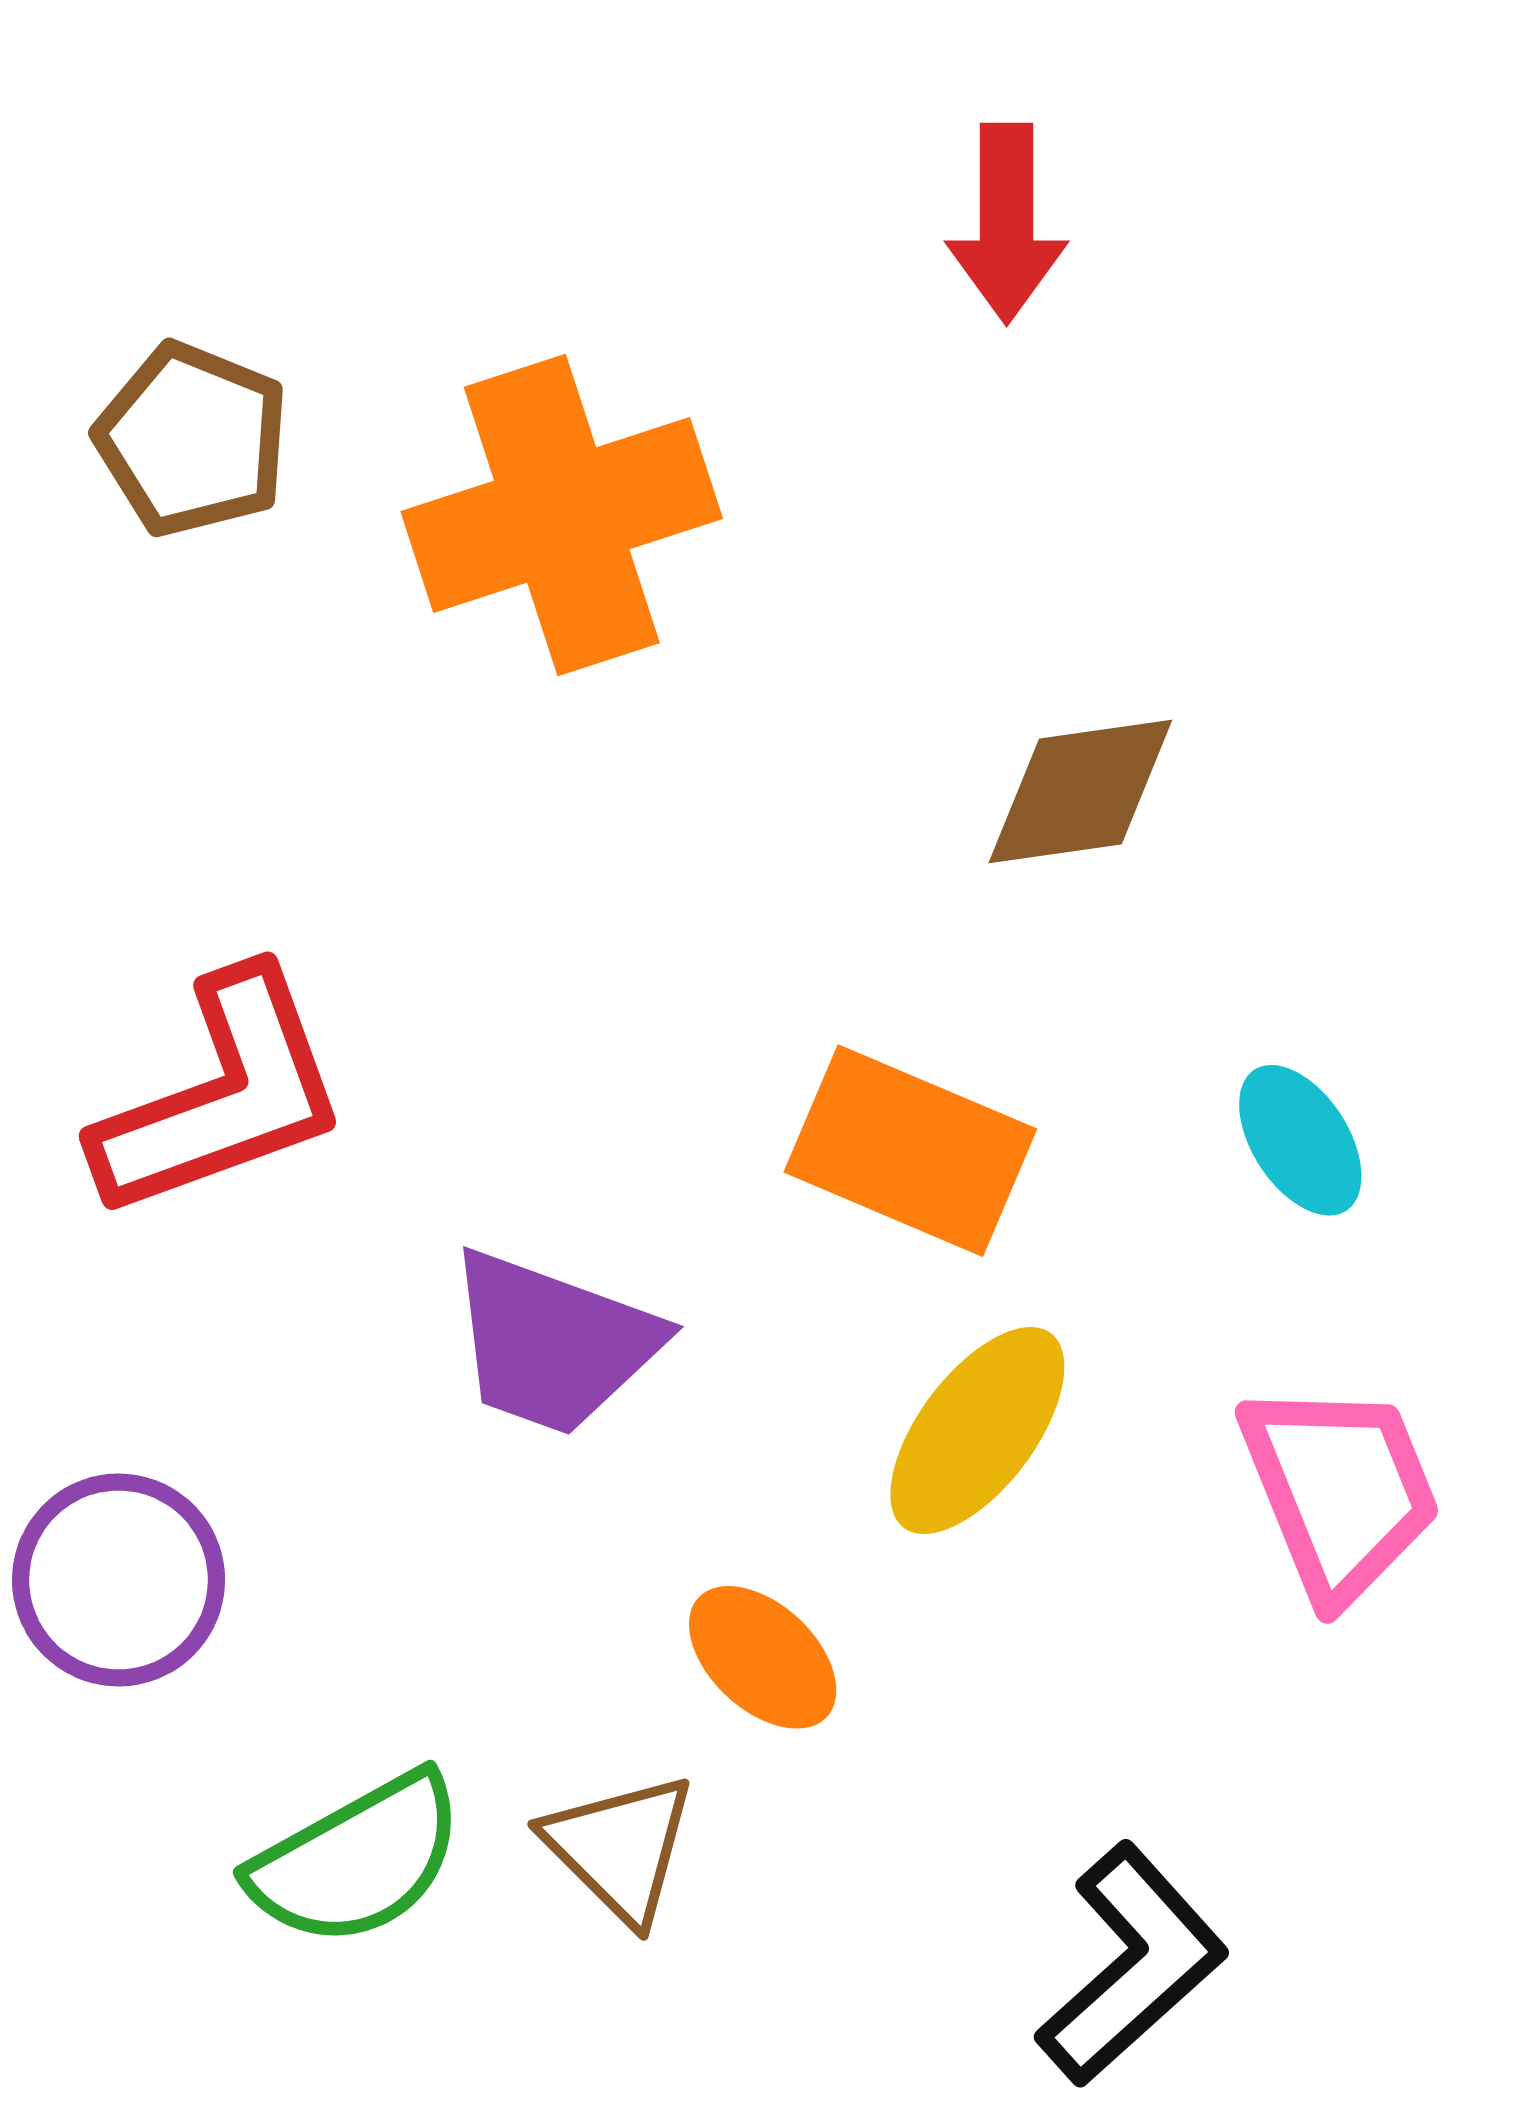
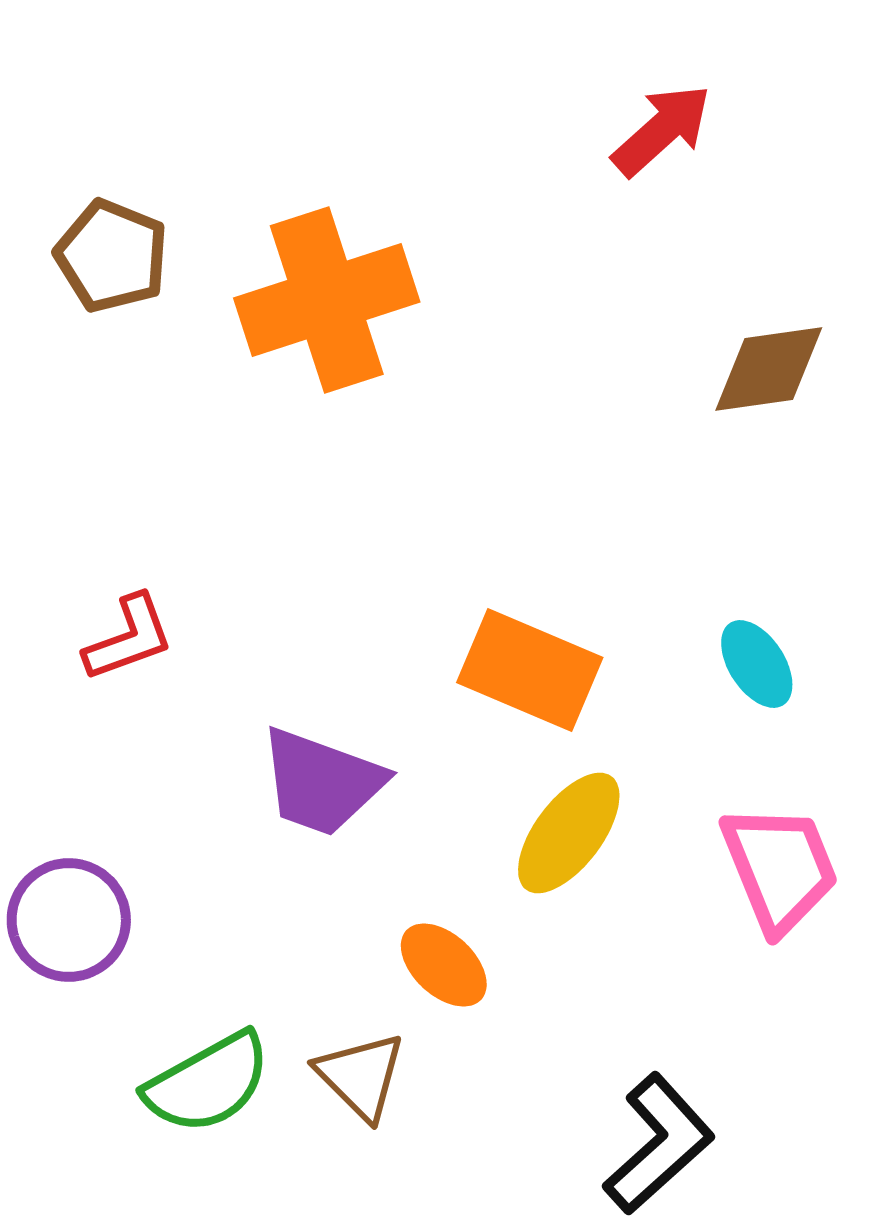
red arrow: (1007, 223) -> (662, 130), moved, turned -132
brown diamond: (1080, 792) -> (769, 369), moved
red L-shape: (222, 1096) -> (129, 638), size x0.6

